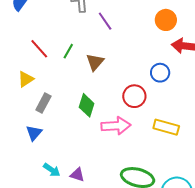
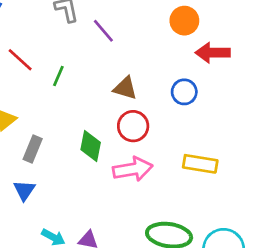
red line: (39, 49) -> (20, 60), moved
brown triangle: (95, 62) -> (125, 88), moved, turned -48
red circle: (134, 96) -> (133, 126), moved

